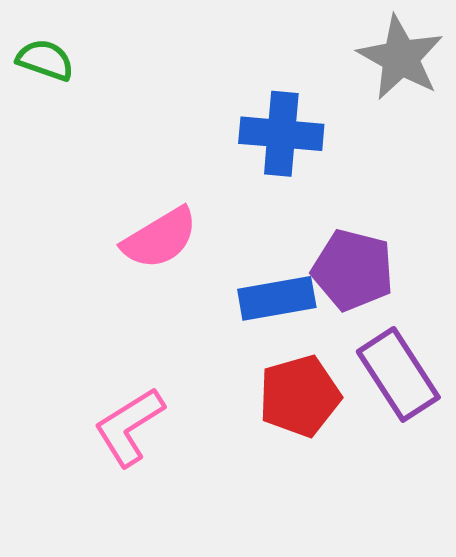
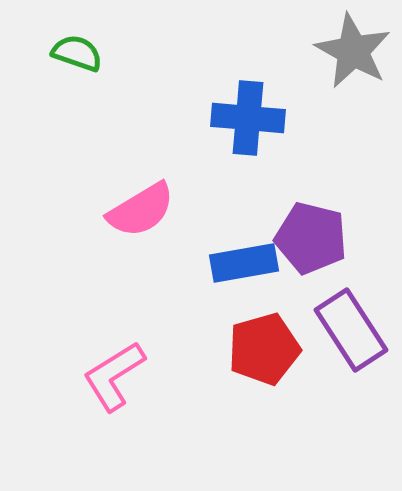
green semicircle: (45, 60) -> (77, 53), moved

